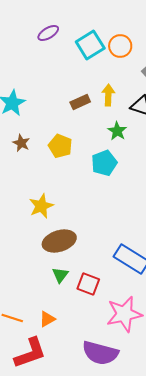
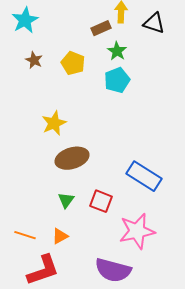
brown rectangle: (80, 102) -> (101, 28), moved
green star: (117, 131) -> (117, 51), moved
green triangle: (60, 275) -> (66, 200), moved

